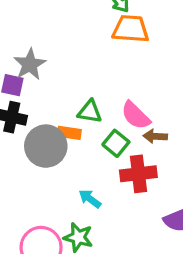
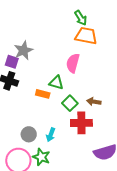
pink semicircle: (136, 115) -> (73, 63), moved, turned 54
gray circle: (46, 146) -> (29, 134), moved, size x0.6
cyan arrow: (90, 199) -> (51, 135), turned -112

